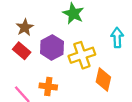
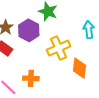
purple hexagon: (52, 47) -> (29, 30), moved

